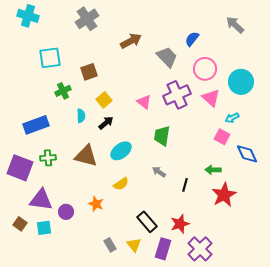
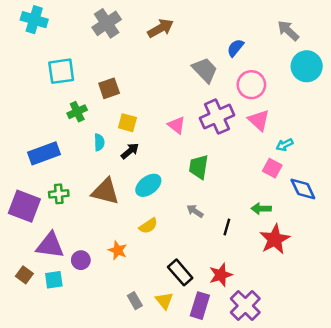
brown arrow: (131, 41) -> (161, 28), moved
cyan circle: (241, 82) -> (307, 66), moved
yellow square: (104, 100) -> (127, 123), turned -35

